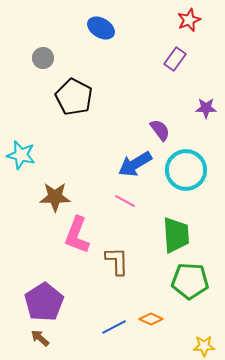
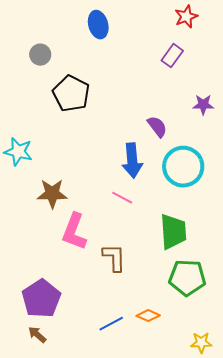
blue ellipse: (101, 28) -> (98, 25), turned 44
blue arrow: (135, 164) -> (132, 161), turned -64

